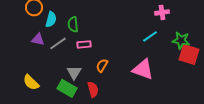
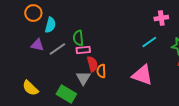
green semicircle: (73, 24) -> (78, 38), moved
orange semicircle: (102, 65) -> (101, 71), turned -32
gray triangle: (74, 72) -> (83, 78), moved
red semicircle: (93, 89) -> (92, 64), moved

